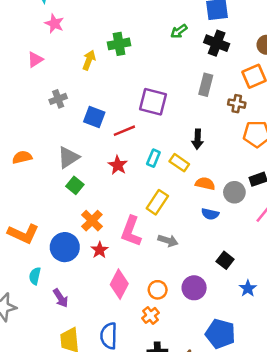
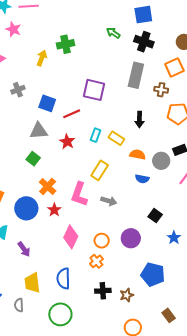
green arrow: (179, 31) -> (113, 33), turned 72
gray rectangle: (206, 85) -> (136, 75), size x1.4
black arrow: (198, 139) -> (139, 120), moved
gray triangle: (68, 157) -> (39, 131), moved, turned 30

